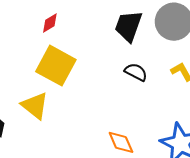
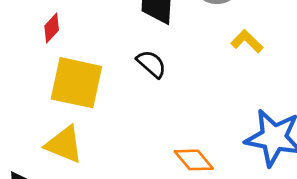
black semicircle: (136, 72) -> (151, 64), moved, turned 30

